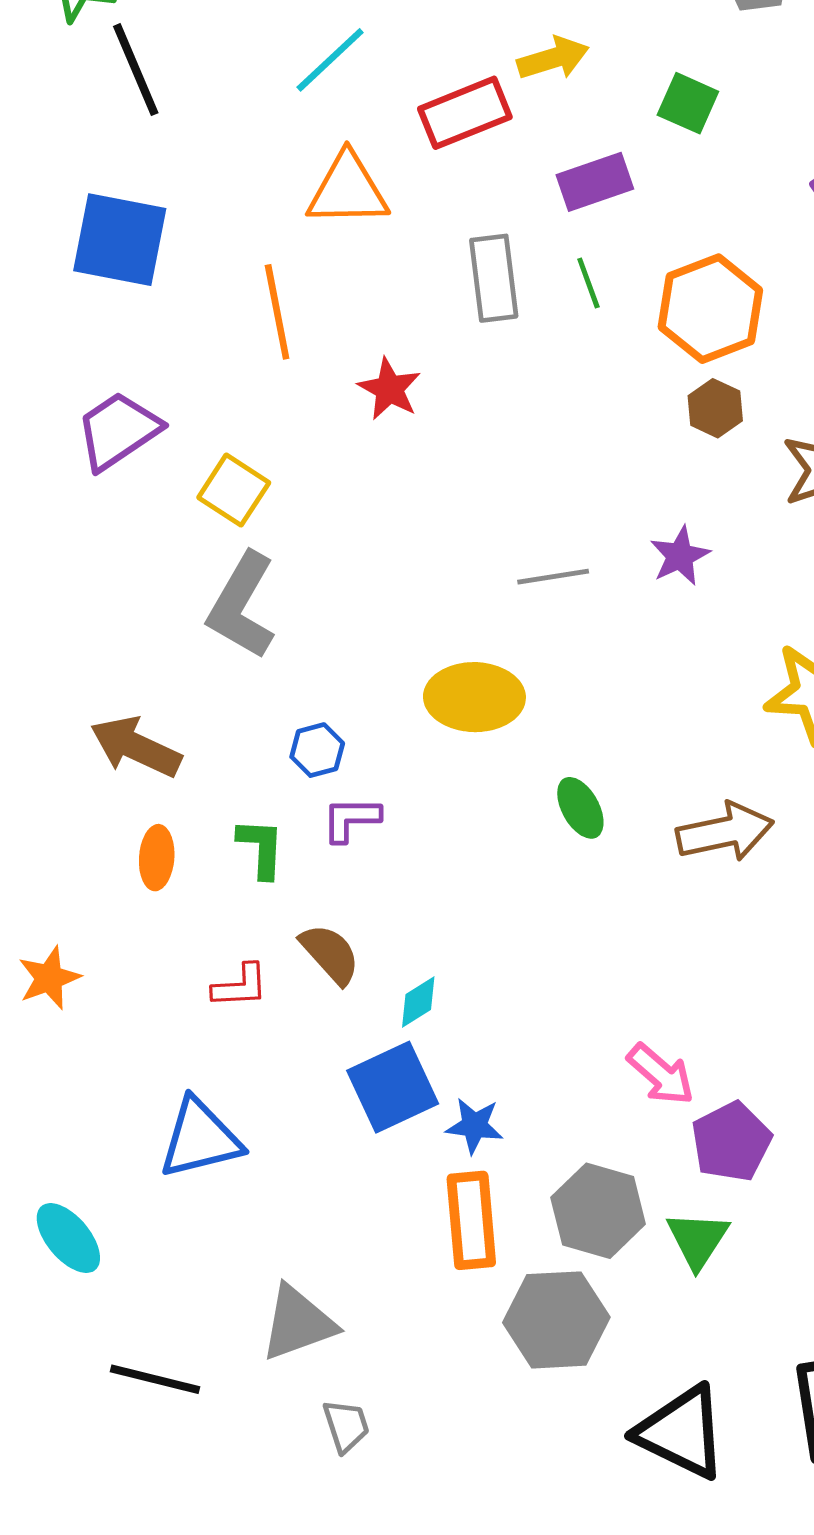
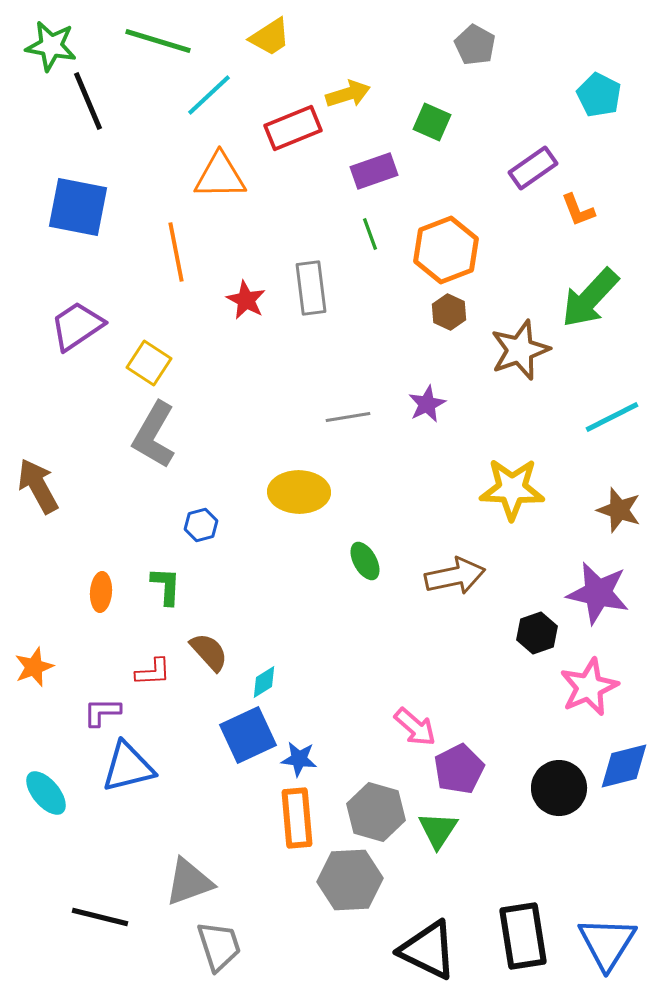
gray rectangle: (494, 278) -> (311, 288), moved
brown arrow: (136, 747) -> (38, 486), moved, turned 36
purple L-shape: (351, 819) -> (102, 712), moved
cyan ellipse: (68, 1238) -> (46, 793), moved
gray trapezoid: (346, 1426) -> (219, 946), size x1.5

